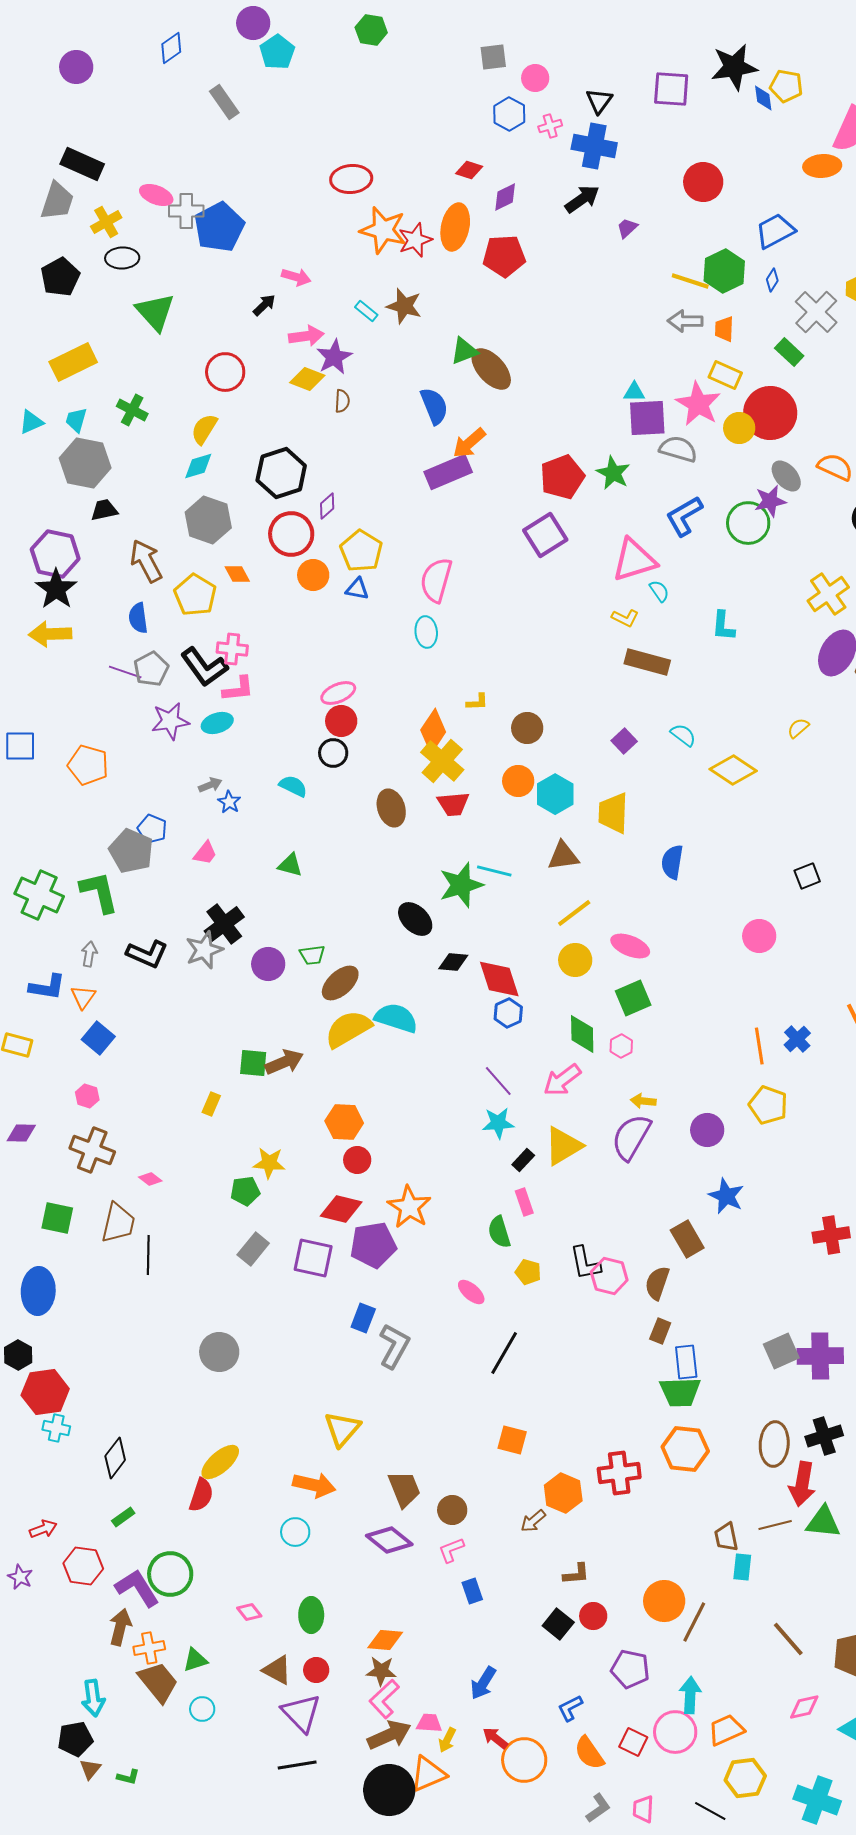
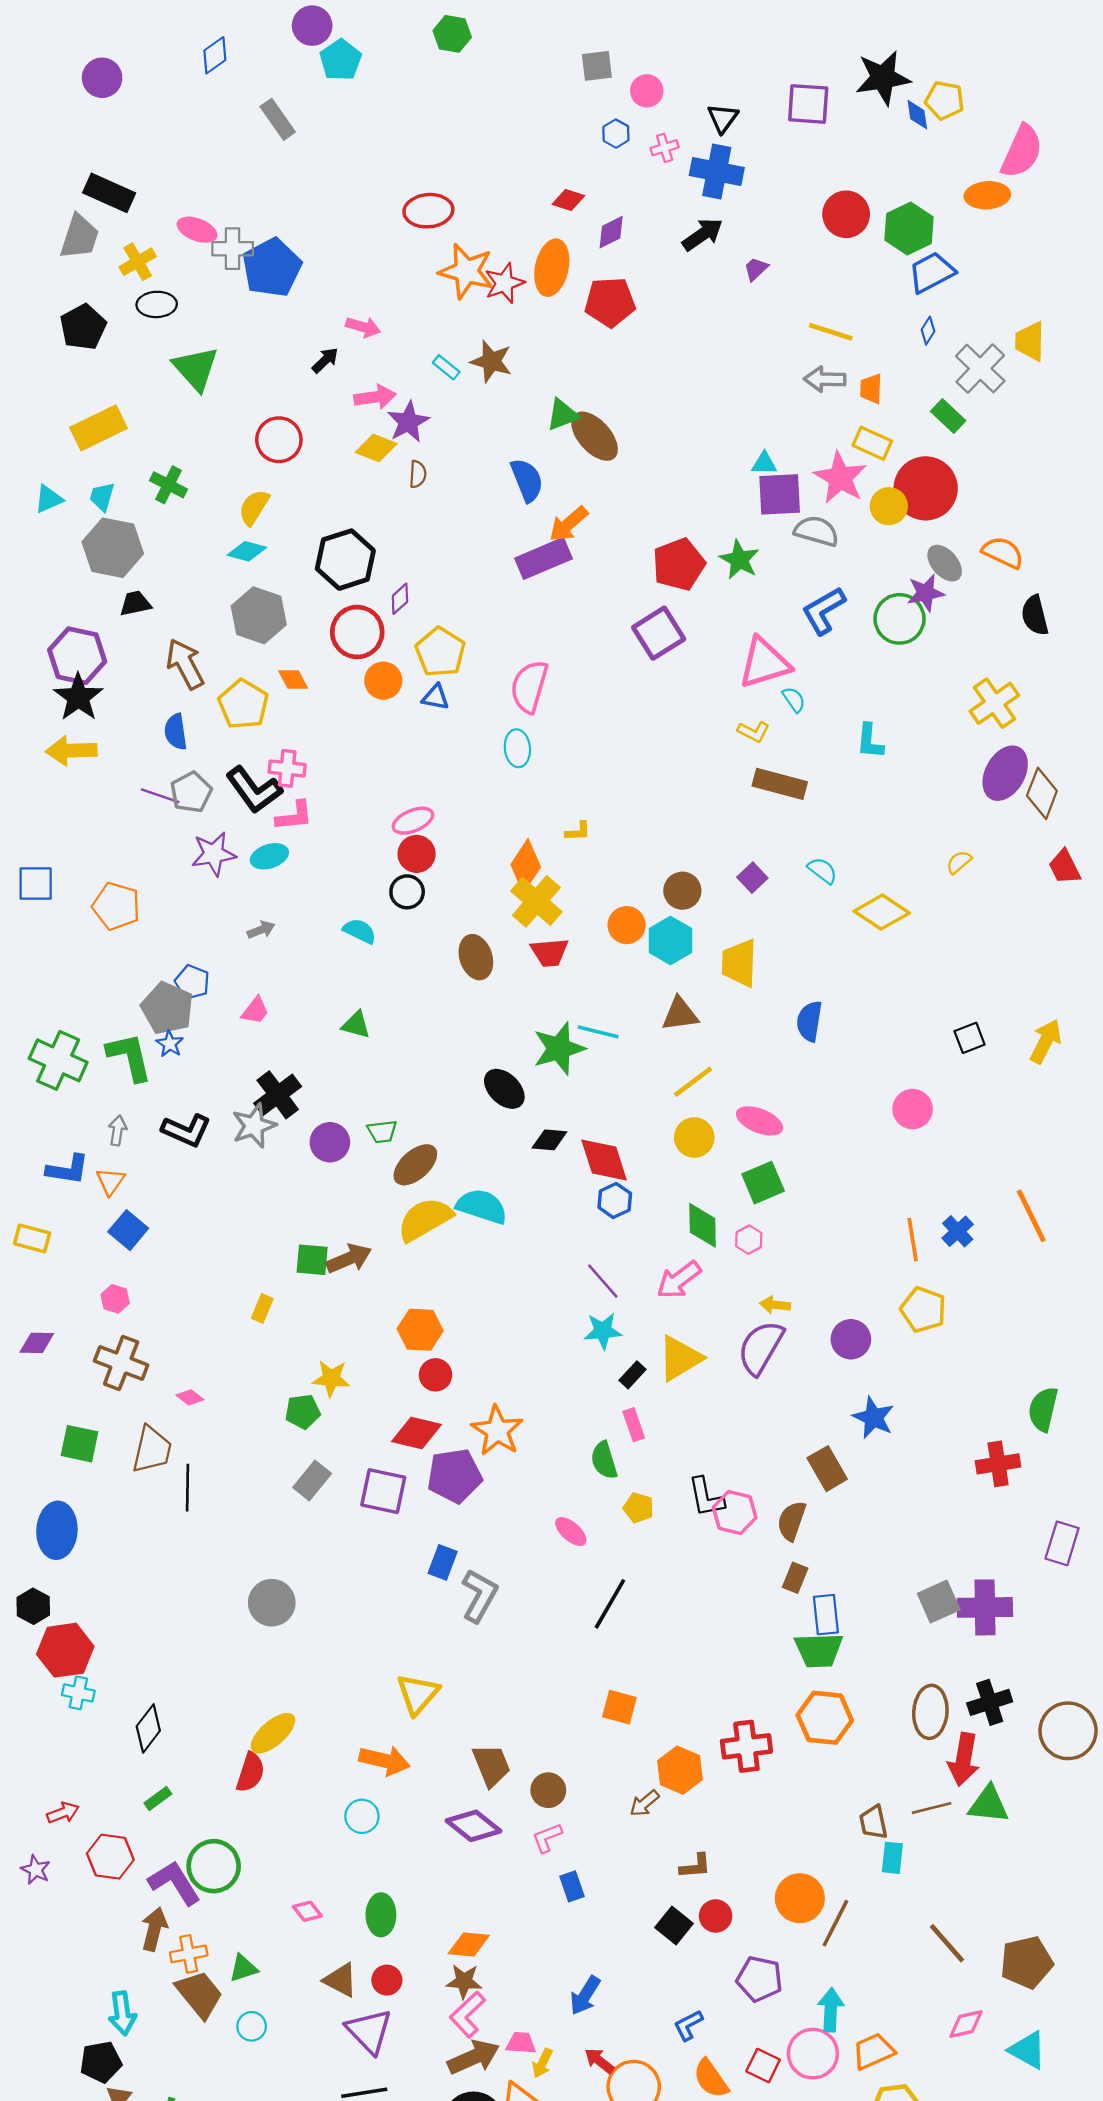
blue hexagon: (509, 114) -> (616, 134), size x0.7
green hexagon: (724, 271) -> (909, 228), moved
cyan diamond: (198, 466) -> (247, 551), turned 32
brown circle: (527, 728) -> (682, 891), moved
blue star: (229, 802) -> (170, 1044), moved

